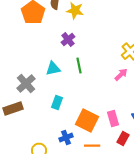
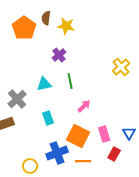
pink arrow: (121, 74) -> (84, 106), moved
cyan rectangle: (57, 102) -> (48, 118), turned -40
blue cross: (66, 138) -> (57, 153), size x1.5

